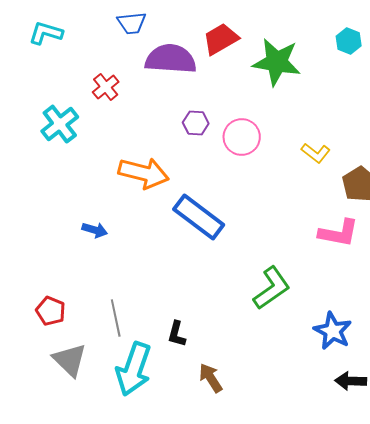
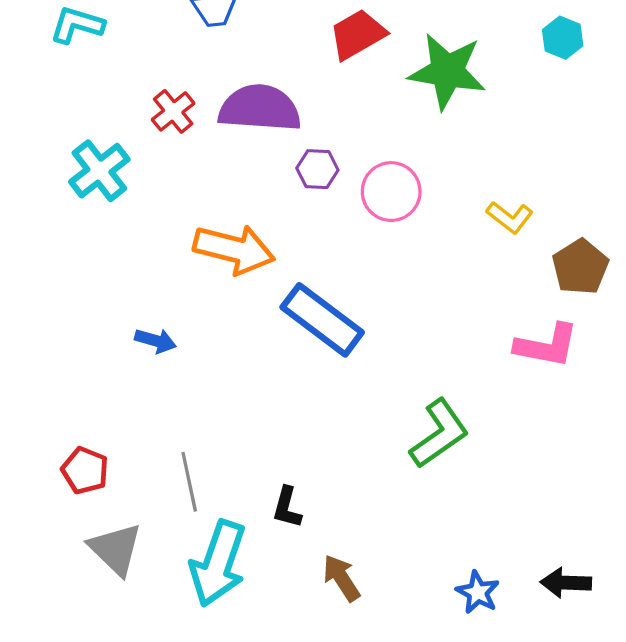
purple semicircle: (171, 59) -> (260, 108), moved
blue star: (333, 331) -> (478, 592), moved, size x0.7

